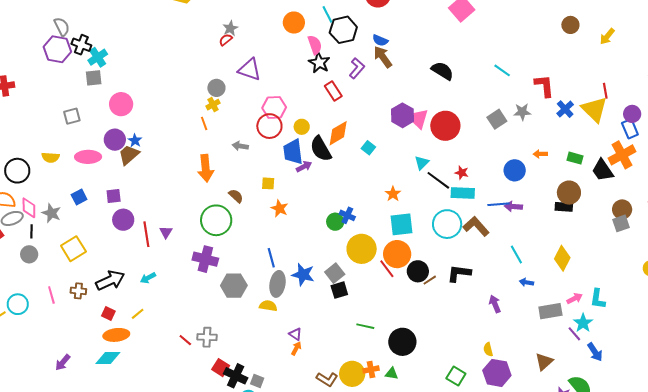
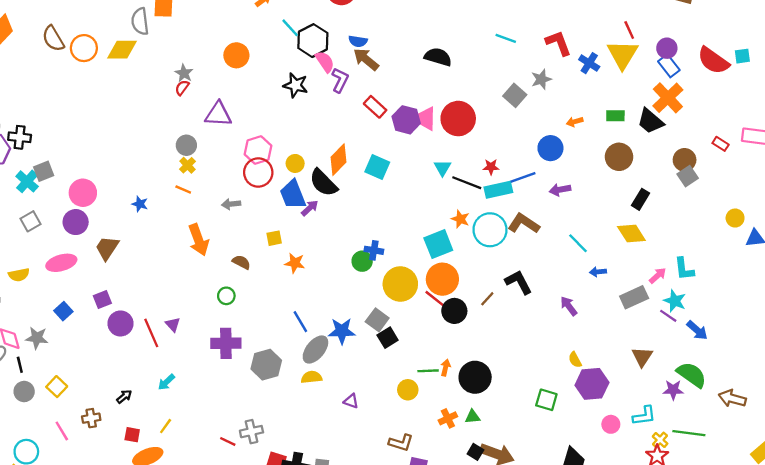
orange circle: (294, 23) -> (236, 55), moved
pink semicircle: (315, 45) -> (325, 62), moved
cyan cross: (98, 57) -> (27, 181), moved
red rectangle: (333, 91) -> (375, 107), moved
yellow triangle: (594, 109) -> (623, 54), turned 32
orange line: (204, 123) -> (183, 189), turned -32
purple circle: (115, 140) -> (76, 222), moved
blue star: (135, 141) -> (140, 204), moved
cyan square: (368, 148) -> (377, 167), size x1.5
orange star: (393, 194) -> (460, 219), moved
blue line: (498, 204) -> (523, 177), moved
black rectangle: (564, 207) -> (641, 199), moved, turned -48
green circle: (216, 220) -> (226, 296), size x0.5
yellow square: (73, 249) -> (57, 387), moved, size x0.7
yellow diamond: (562, 258) -> (631, 234), turned -45
black circle: (418, 271) -> (454, 311), moved
black L-shape: (459, 273) -> (519, 282), turned 70
black arrow: (110, 280) -> (124, 397), size x0.5
gray ellipse: (277, 284) -> (315, 350), turned 45
orange arrow: (296, 348) -> (446, 368), moved
yellow circle: (352, 374) -> (408, 390), moved, size x0.7

